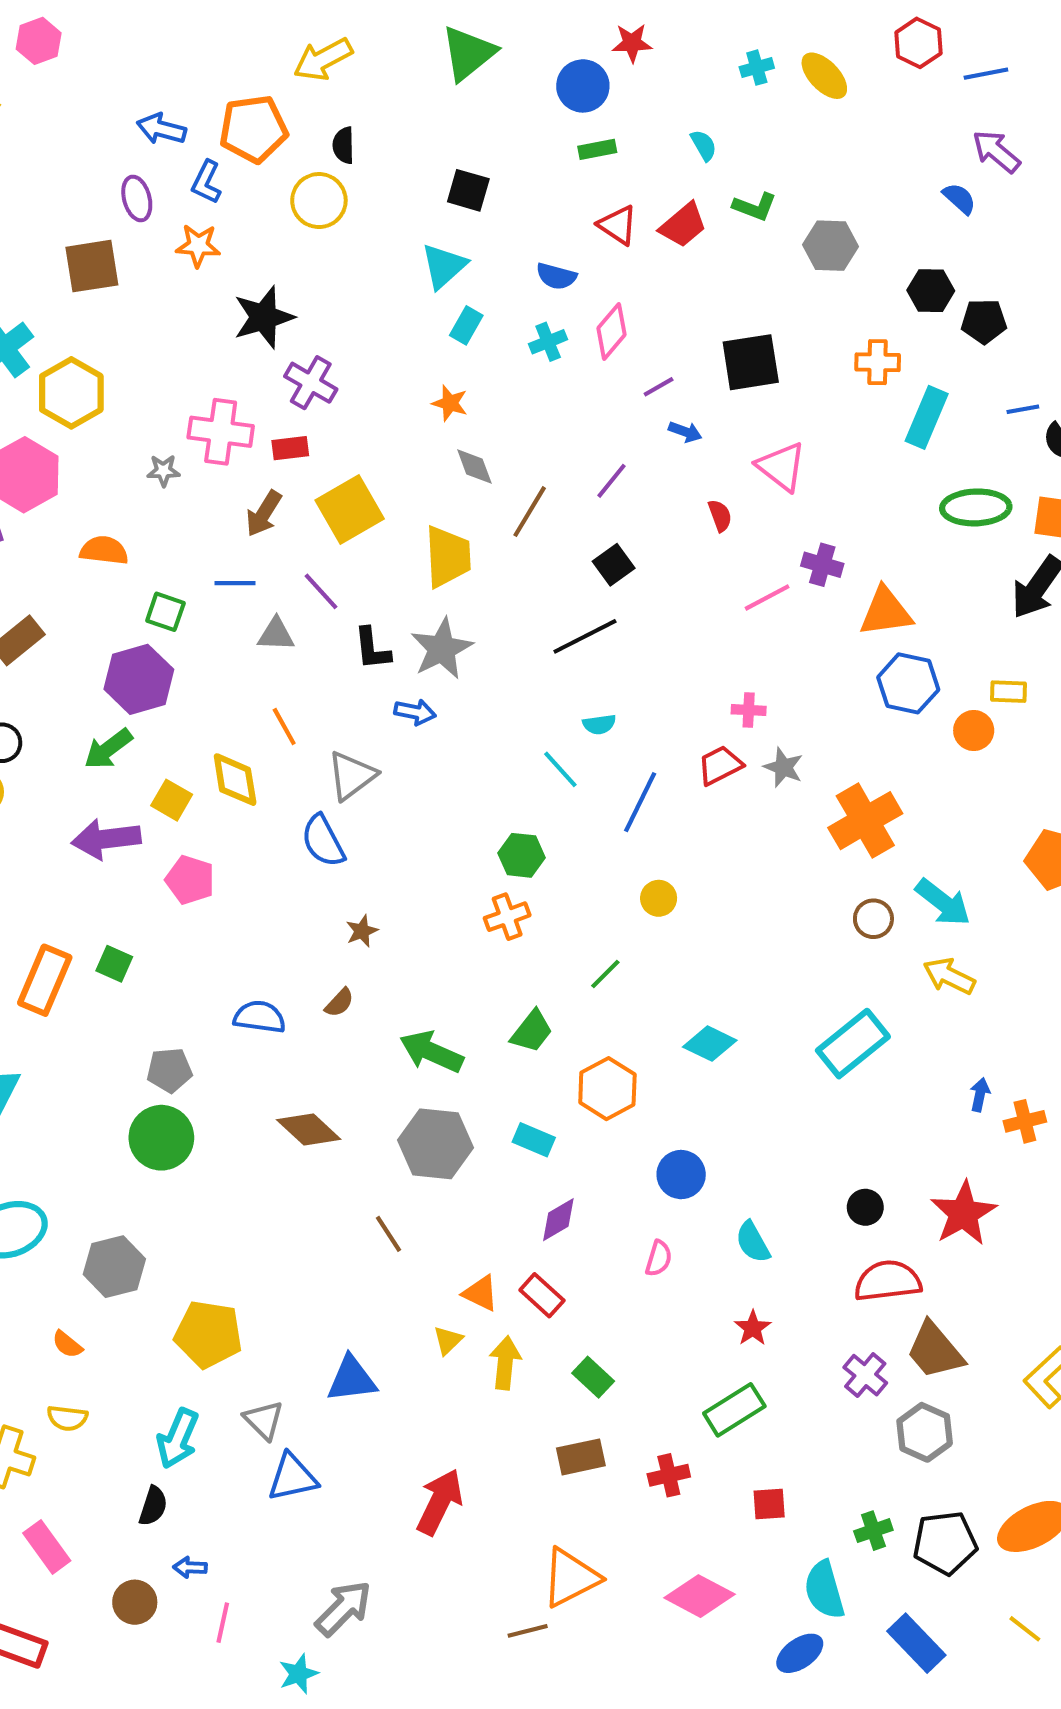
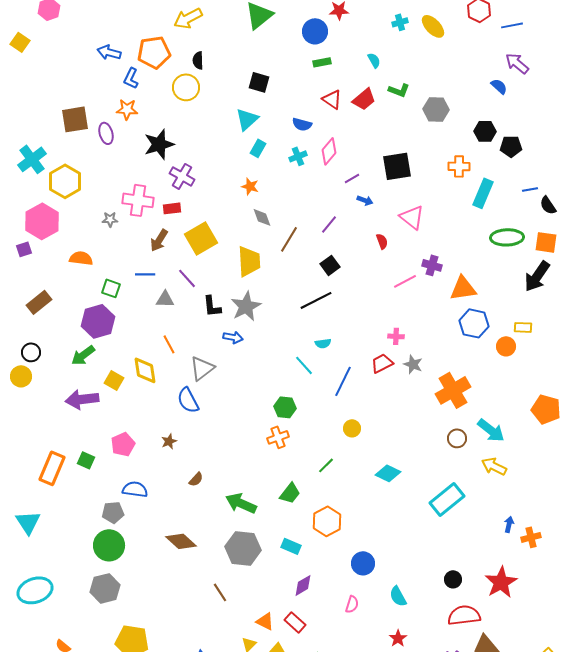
purple ellipse: (137, 198) -> (106, 133), moved
pink pentagon: (190, 880) -> (123, 444), moved, turned 30
brown star: (362, 931) -> (169, 441), moved
blue semicircle: (260, 1017) -> (135, 489), moved
cyan diamond: (710, 1044) -> (388, 473), moved
gray hexagon: (114, 1267) -> (105, 588), moved

